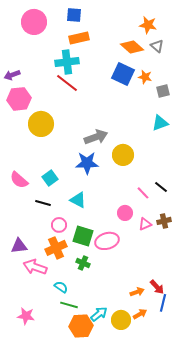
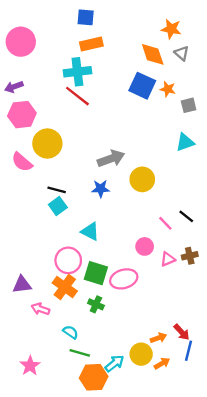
pink circle: (34, 22) -> (21, 42), moved
orange diamond: (132, 47) -> (153, 54), turned 30
blue star: (87, 163) -> (101, 189), size x0.7
pink semicircle: (19, 180) -> (22, 162), moved
black line: (43, 203) -> (57, 190), moved
pink circle: (59, 225) -> (68, 260), size x1.5
orange cross: (56, 248) -> (65, 287), turned -30
pink arrow: (35, 267) -> (40, 309), size x0.7
pink star: (26, 316) -> (30, 366), turned 30
yellow circle: (121, 320) -> (141, 354), moved

